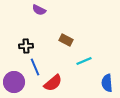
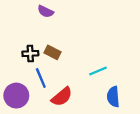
brown rectangle: (66, 40) -> (52, 52), moved
blue semicircle: (107, 83) -> (113, 97), moved

